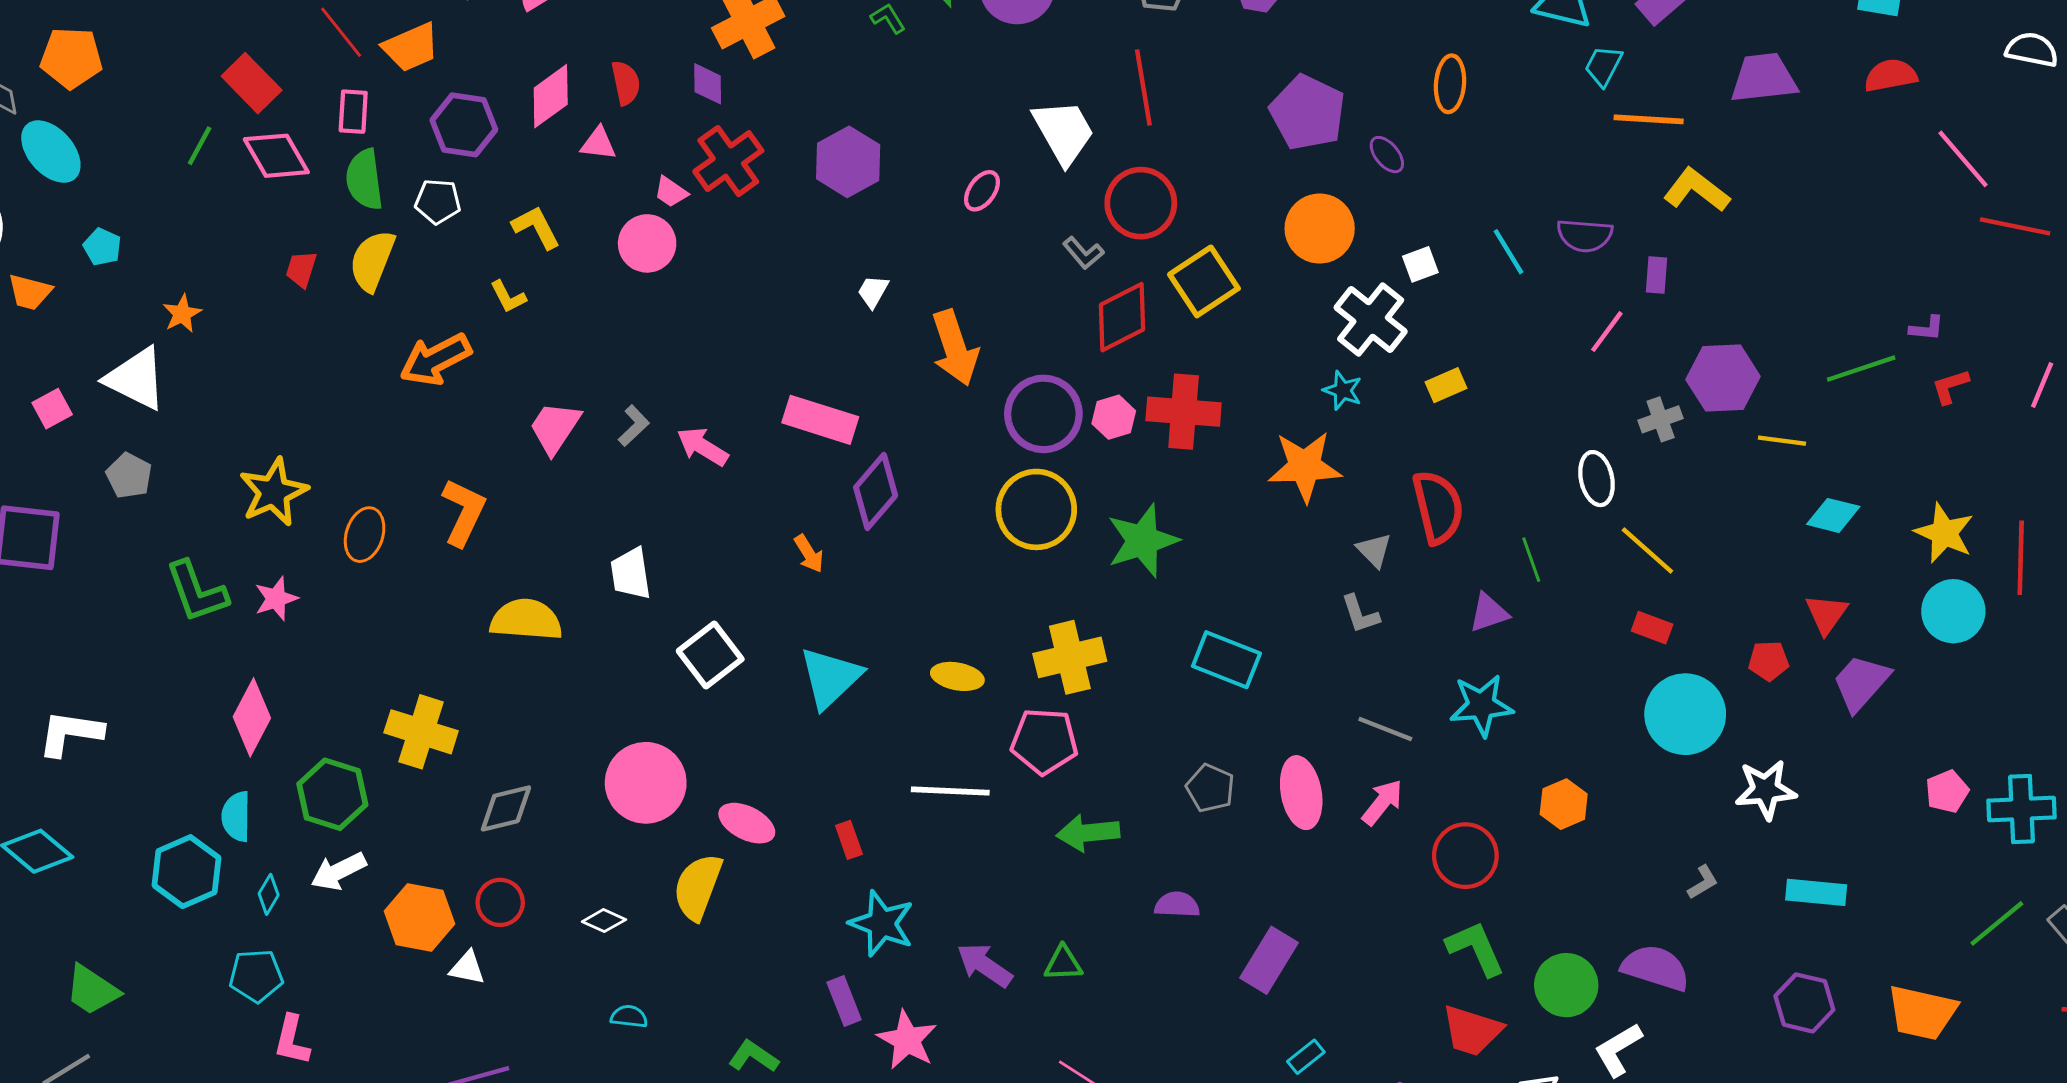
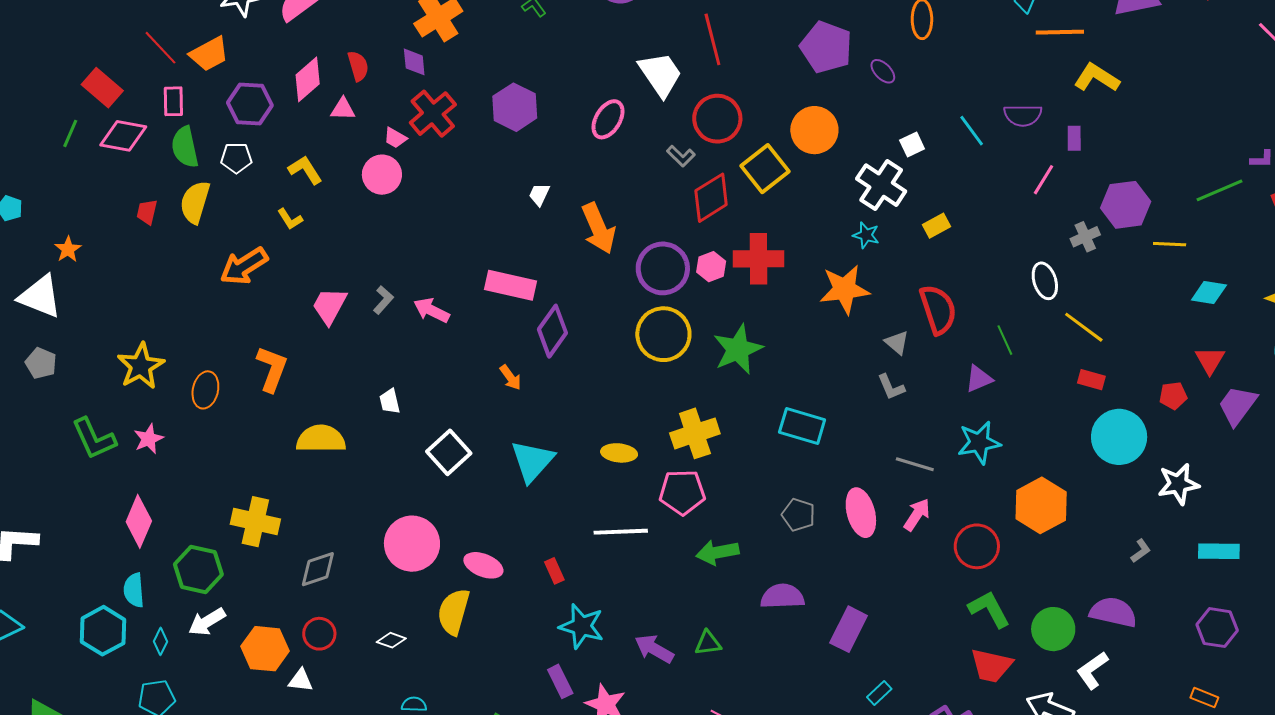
pink diamond: (276, 156) -> (123, 136), turned -45
pink ellipse: (982, 191) -> (608, 119), size x1.4
orange circle: (1320, 229) -> (814, 130), moved
white trapezoid: (631, 574) -> (390, 401), size x0.7
orange hexagon: (1564, 804) -> (1041, 505), size x1.6
purple semicircle: (1177, 905) -> (782, 596), size x1.4

